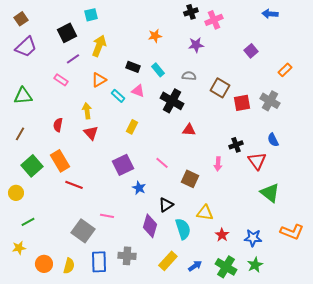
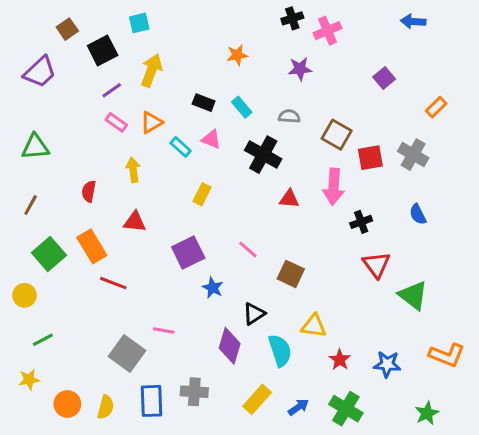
brown square: (21, 19) -> (67, 29), moved
pink rectangle: (61, 80) -> (116, 122), moved
red triangle: (91, 133) -> (135, 222), moved, turned -42
red triangle: (257, 161) -> (376, 265), moved
pink arrow: (218, 164) -> (334, 187), moved, size x1.6
green star: (255, 265) -> (427, 413), moved

